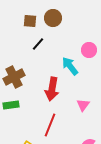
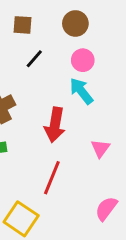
brown circle: (53, 18) -> (75, 23), moved
pink circle: (89, 50) -> (83, 60), moved

